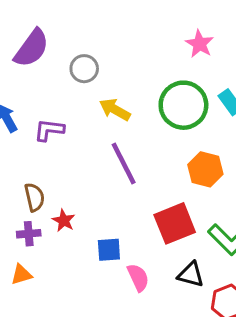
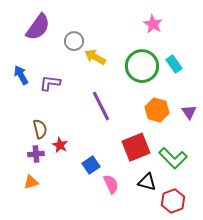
yellow arrow: (115, 110) -> (95, 57), moved
blue square: (109, 250) -> (91, 165), turned -30

